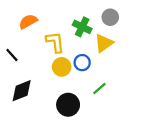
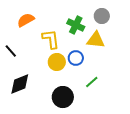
yellow triangle: (104, 43) -> (96, 40), turned 42

